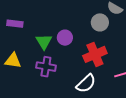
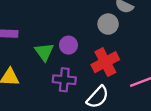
purple cross: (46, 67) -> (64, 80), moved

